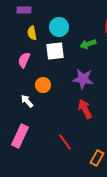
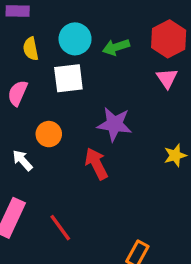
green arrow: (88, 44) -> (116, 47), moved
red arrow: (85, 109) -> (96, 164), moved
red line: (65, 142) -> (60, 228), moved

